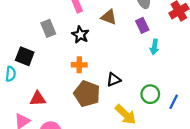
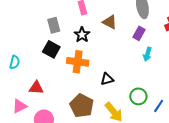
purple rectangle: (142, 25) -> (139, 33), turned 48
black square: (25, 56) -> (51, 49), moved
orange cross: (79, 65) -> (78, 62), size x1.5
brown pentagon: (87, 94) -> (82, 106), moved

